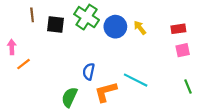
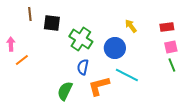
green cross: (87, 17) -> (81, 39), moved
blue circle: (115, 27) -> (115, 48), moved
green line: (188, 86) -> (172, 65), moved

